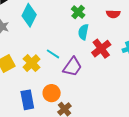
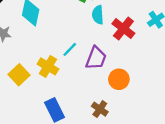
cyan line: (53, 54) -> (70, 49), turned -64
orange circle: (52, 93) -> (119, 79), moved

